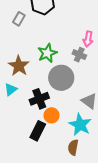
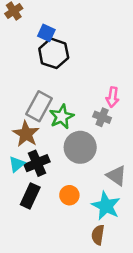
gray rectangle: (19, 19) -> (39, 106), moved, size x1.6
black cross: (39, 99) -> (37, 163), moved
black rectangle: (38, 131) -> (30, 196), moved

